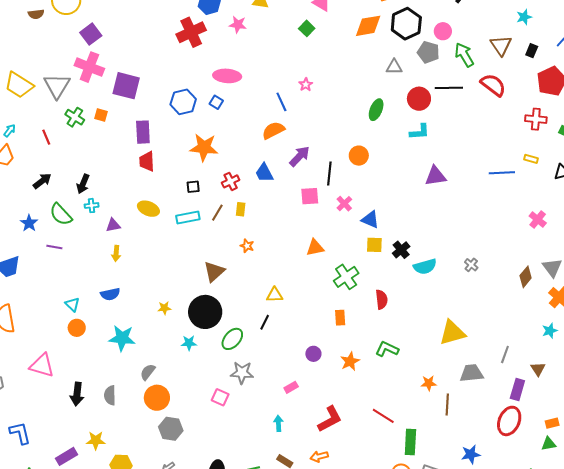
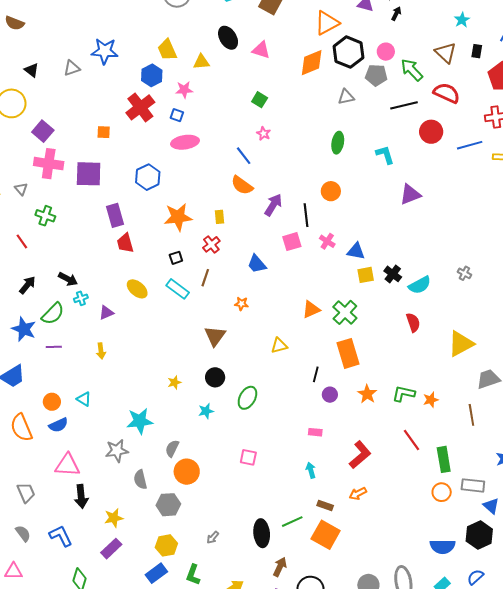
green square: (307, 28) -> (260, 100), moved
gray triangle: (57, 86) -> (21, 189), size x0.5
red circle: (419, 99) -> (431, 132), moved
blue square: (216, 102) -> (177, 115), moved
orange square: (101, 115) -> (104, 132), moved
orange semicircle: (273, 130) -> (242, 185), turned -105
cyan L-shape: (420, 132) -> (385, 155), turned -90
blue trapezoid: (264, 173) -> (257, 264), moved
blue line: (502, 173) -> (470, 145), moved
black arrow: (83, 184) -> (68, 279), turned -72
yellow ellipse: (148, 209) -> (137, 289), turned 30
yellow rectangle: (241, 209) -> (219, 217), moved
green semicircle: (61, 214) -> (53, 314), turned -80
cyan rectangle: (188, 217) -> (178, 289), turned 60
blue star: (29, 223) -> (24, 329), size x1.4
orange triangle: (315, 248) -> (311, 309), moved
yellow arrow: (116, 253) -> (101, 351), moved
blue semicircle: (110, 294) -> (58, 425), moved
red semicircle: (382, 300) -> (413, 322), moved
black circle: (205, 312) -> (215, 377), size x0.6
orange rectangle: (340, 318) -> (348, 353), size x1.8
black line: (265, 322) -> (316, 374), moved
orange circle: (77, 328) -> (52, 402), moved
green L-shape: (387, 349) -> (404, 394), moved
gray star: (242, 373) -> (117, 451), moved
orange star: (429, 383) -> (431, 400), moved
pink rectangle: (291, 387) -> (315, 432), turned 48
black arrow: (77, 394) -> (81, 496), moved
red line: (383, 416) -> (411, 440), turned 35
gray hexagon: (171, 429) -> (168, 505), moved
yellow star: (96, 440) -> (114, 518), moved

